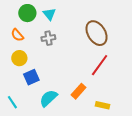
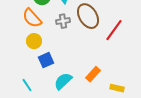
brown ellipse: (97, 33) -> (88, 16), moved
orange semicircle: (17, 35) -> (32, 18), size x1.5
red line: (100, 65) -> (114, 30), moved

